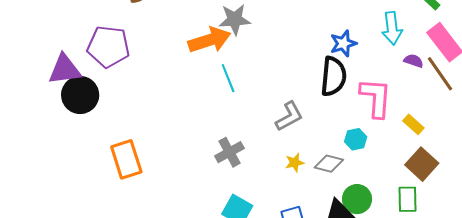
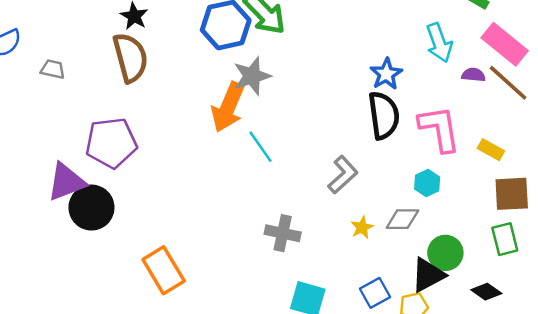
orange arrow: (209, 40) -> (228, 107), turned 144
gray cross: (229, 152) -> (283, 233), turned -36
brown square: (422, 164) -> (512, 194), turned -32

